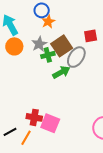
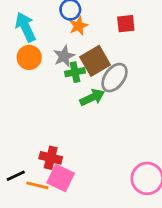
red square: (91, 36) -> (126, 24), moved
pink square: (50, 123) -> (61, 178), moved
orange line: (26, 138) -> (37, 185), turned 70

